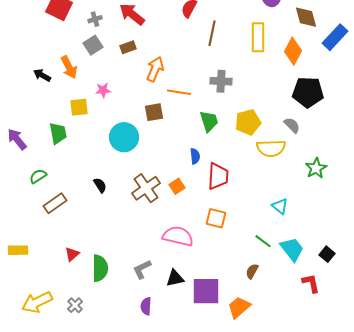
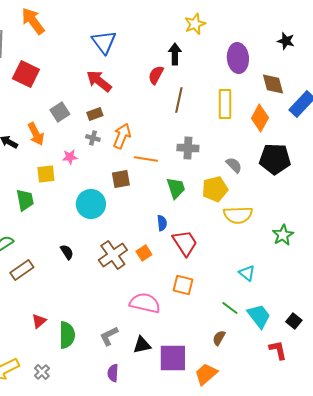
gray cross: (95, 19) -> (93, 138), moved, turned 32
gray semicircle: (292, 125) -> (234, 165), moved
red trapezoid: (218, 176) -> (185, 243), turned -36

